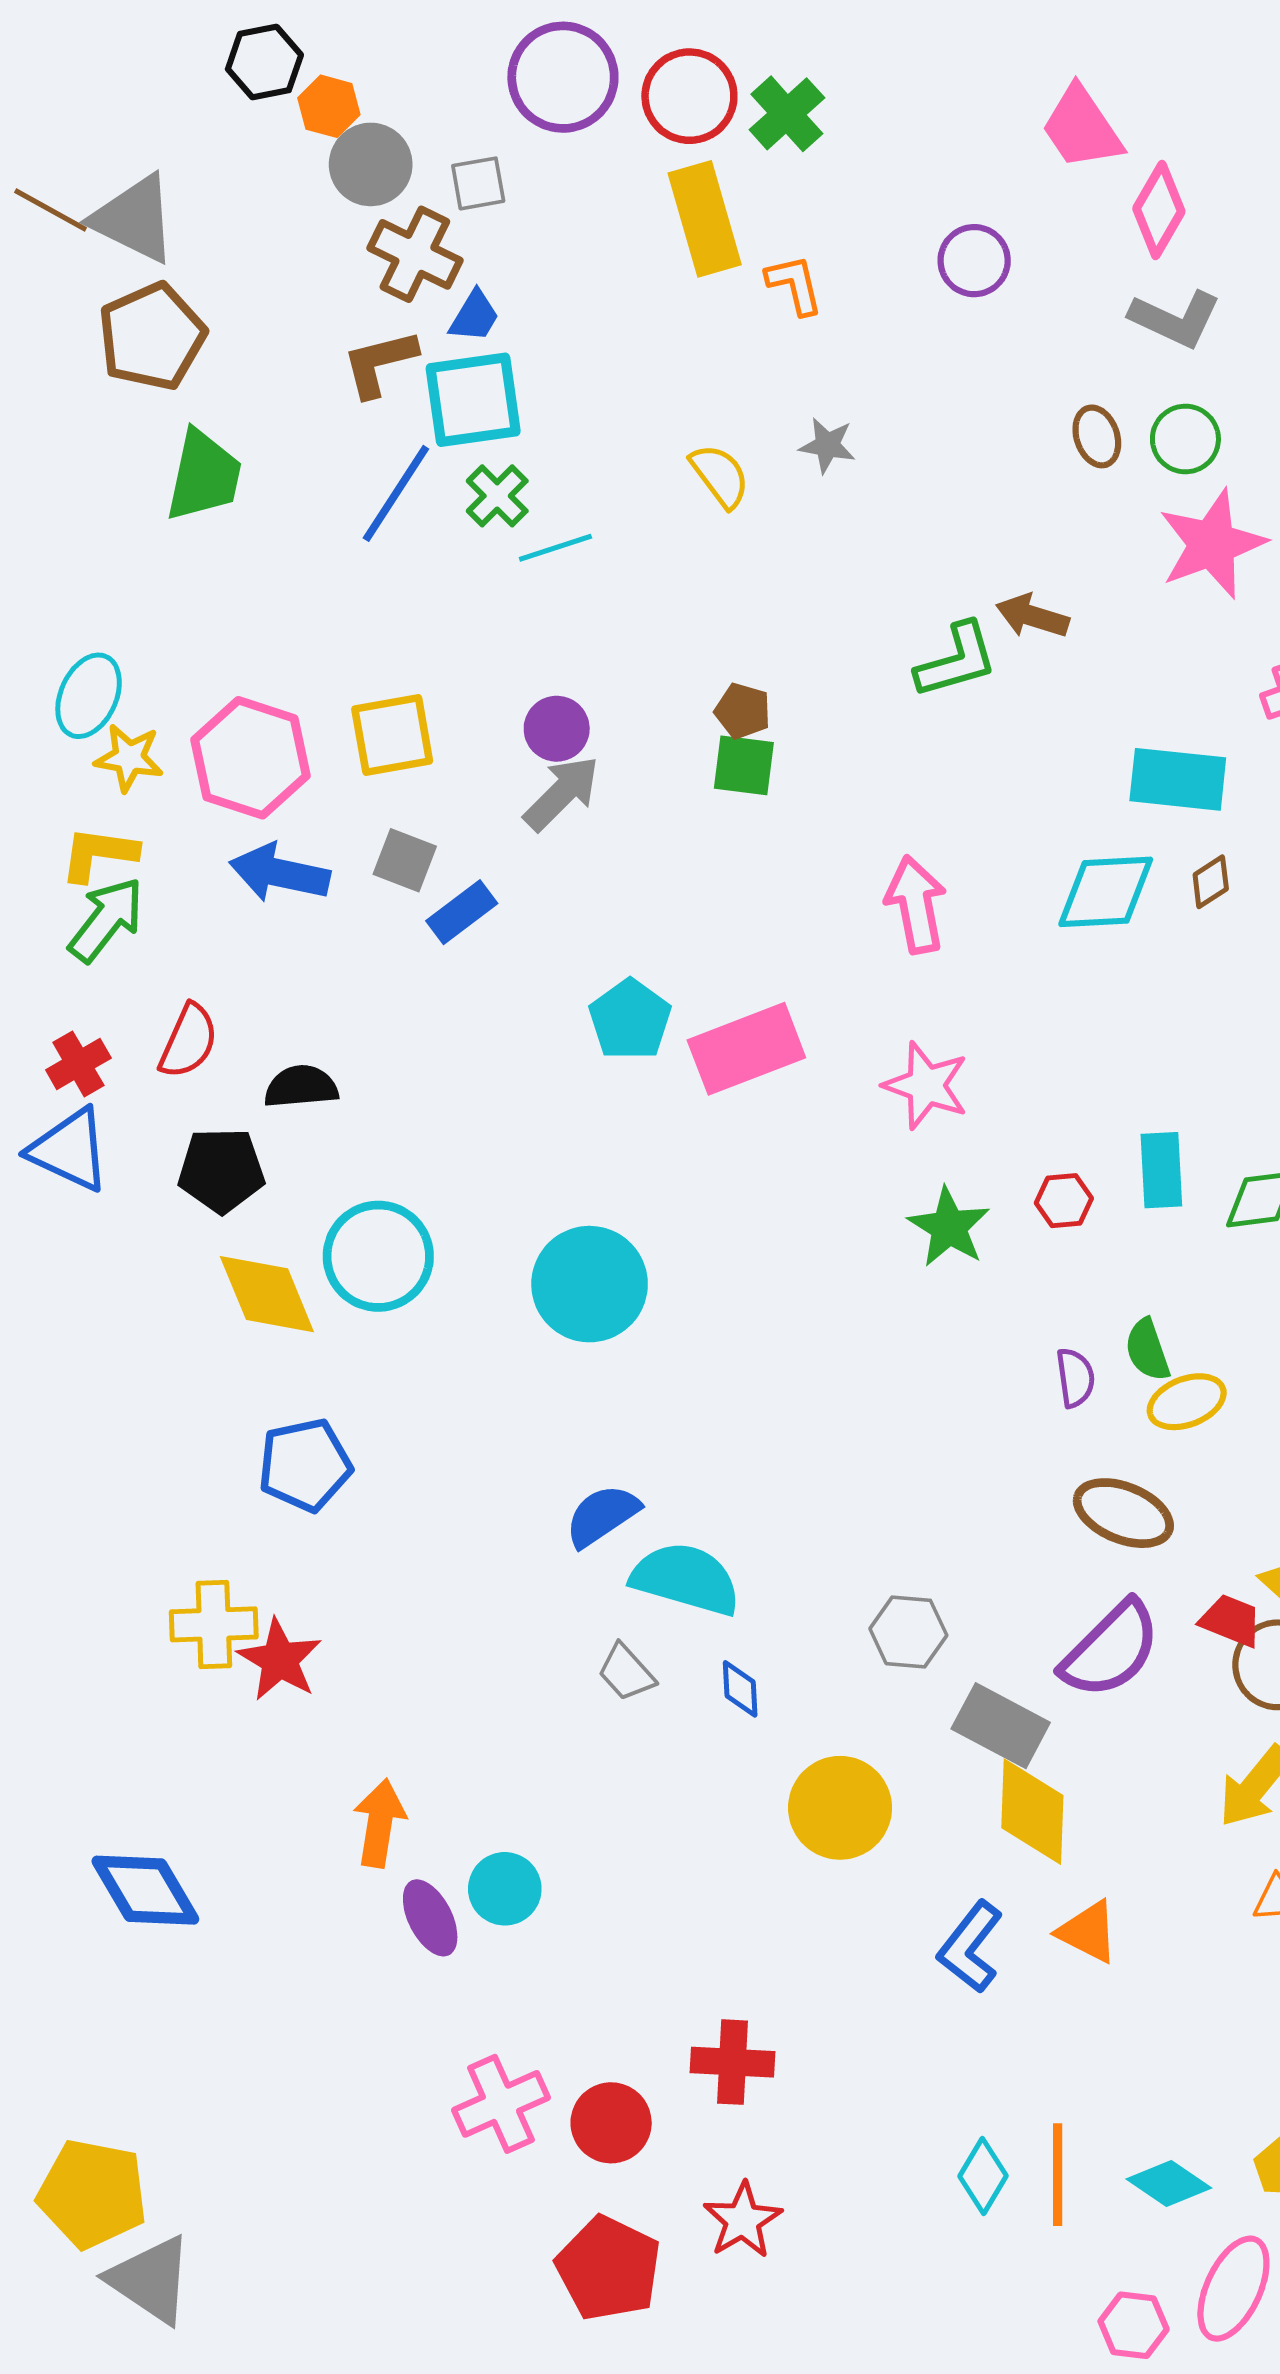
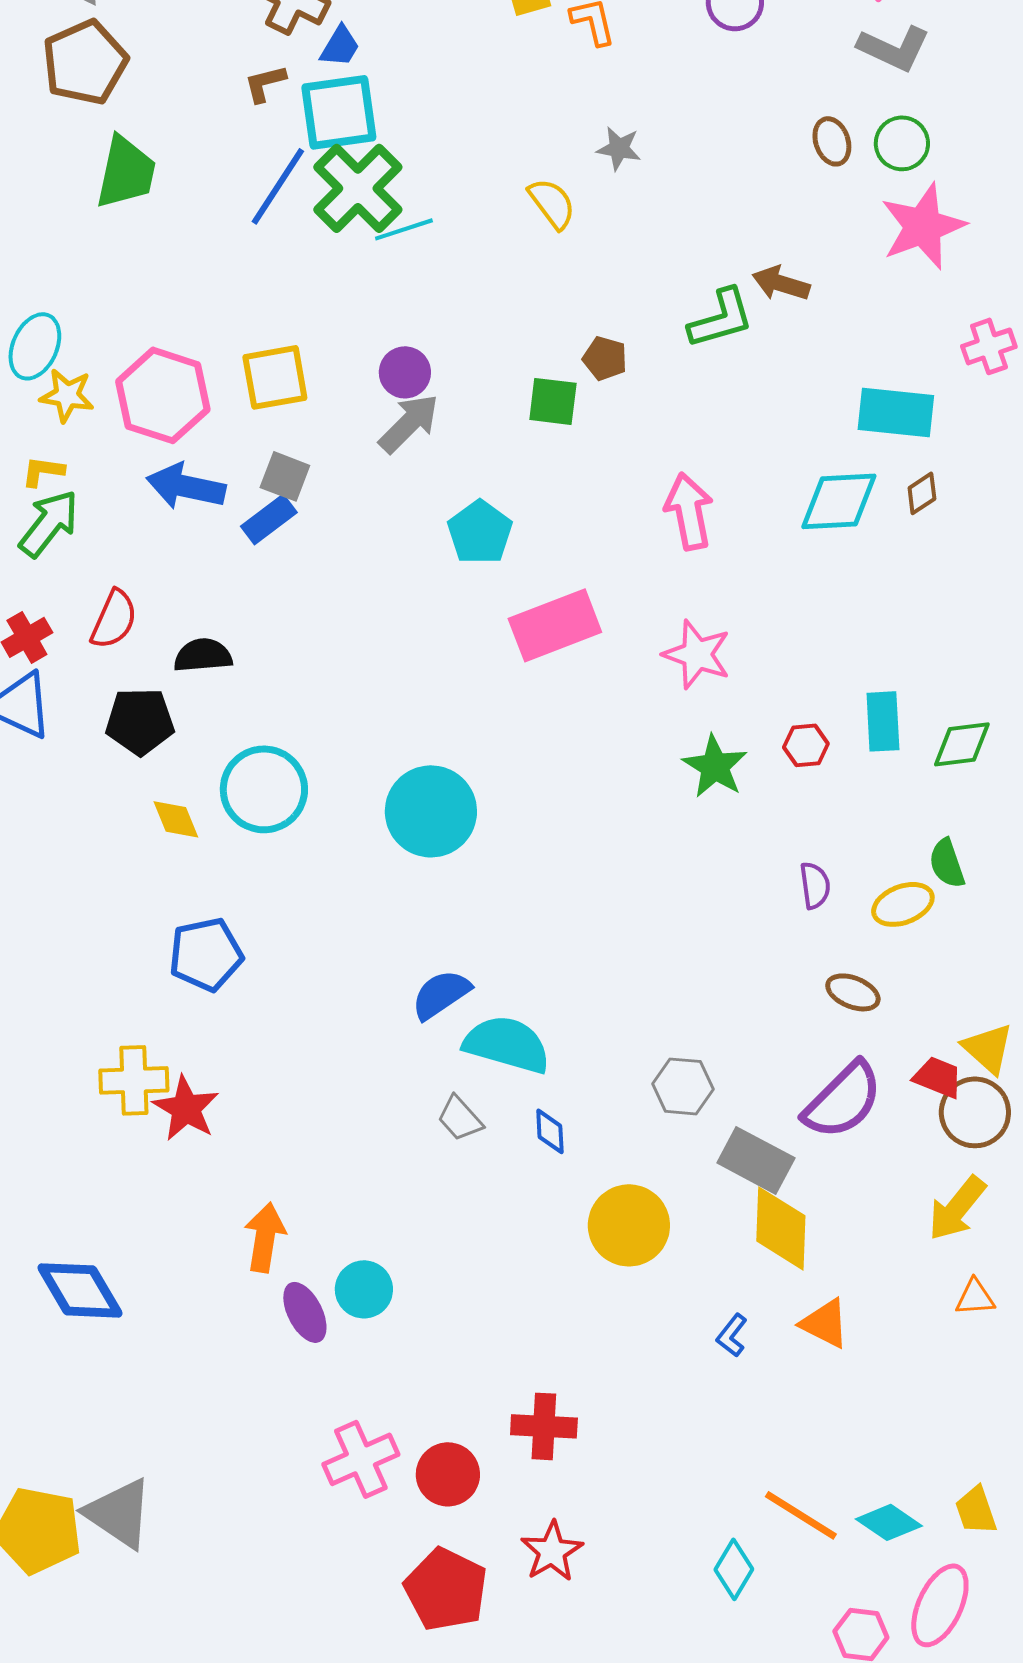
brown L-shape: (380, 363) -> (265, 83), size x0.7
yellow semicircle: (720, 476) -> (552, 203), moved
green cross: (497, 496) -> (358, 188), size x1.8
brown pentagon: (743, 711) -> (605, 358), moved
yellow L-shape: (99, 854) -> (43, 471), size x0.7
blue rectangle: (462, 912) -> (269, 519), moved
cyan pentagon: (630, 1020) -> (480, 532), moved
yellow diamond: (267, 1294) -> (176, 819), size x0.6
green semicircle: (1147, 1350) -> (947, 863), moved
brown ellipse: (1123, 1513) -> (853, 992), size x0.7
blue L-shape: (970, 1947) -> (732, 1335), size x0.6
orange line: (1058, 2175) -> (801, 1515), turned -58
cyan diamond: (983, 2176) -> (734, 1569), moved
gray triangle: (151, 2280) -> (119, 1513), moved

